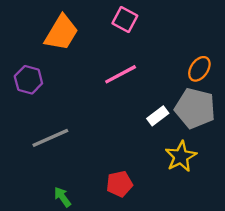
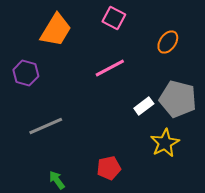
orange ellipse: (199, 69) -> (168, 42), moved

